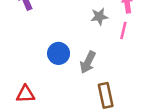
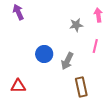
pink line: (123, 31) -> (95, 46), moved

